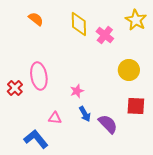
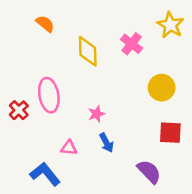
yellow diamond: (79, 24) -> (88, 51), moved
purple semicircle: (108, 124) -> (149, 172), moved

